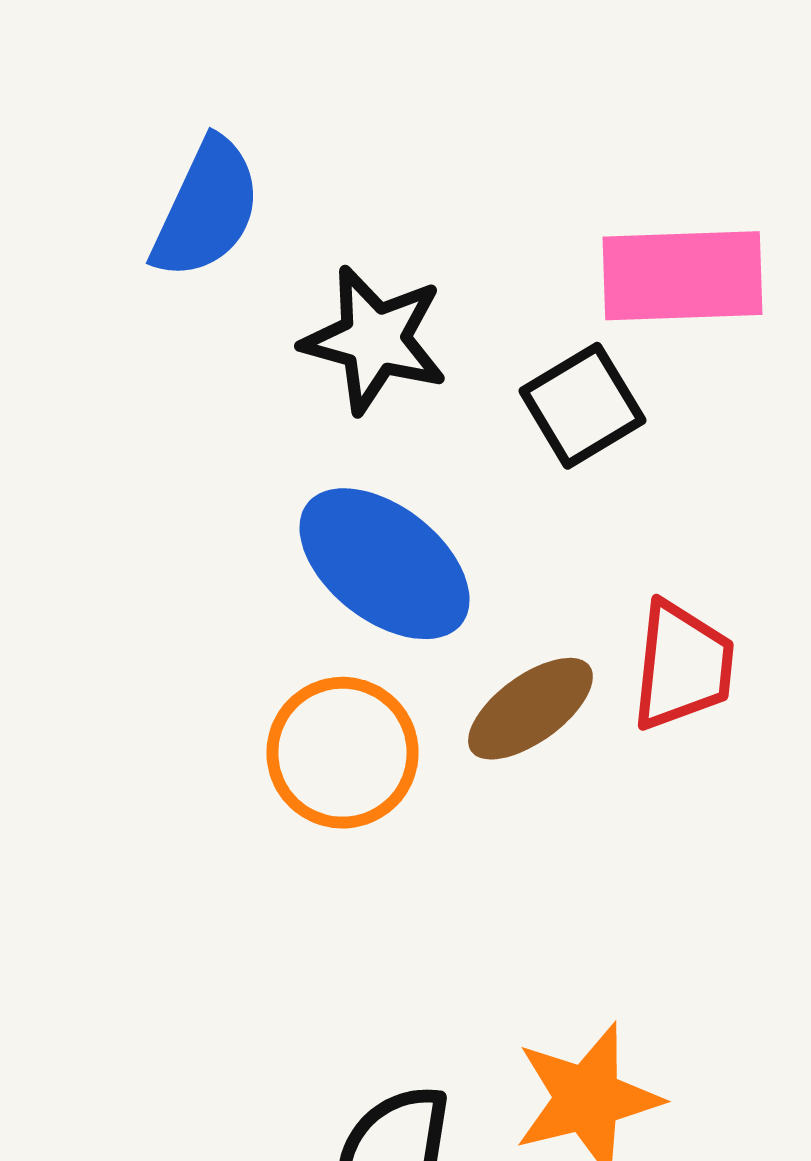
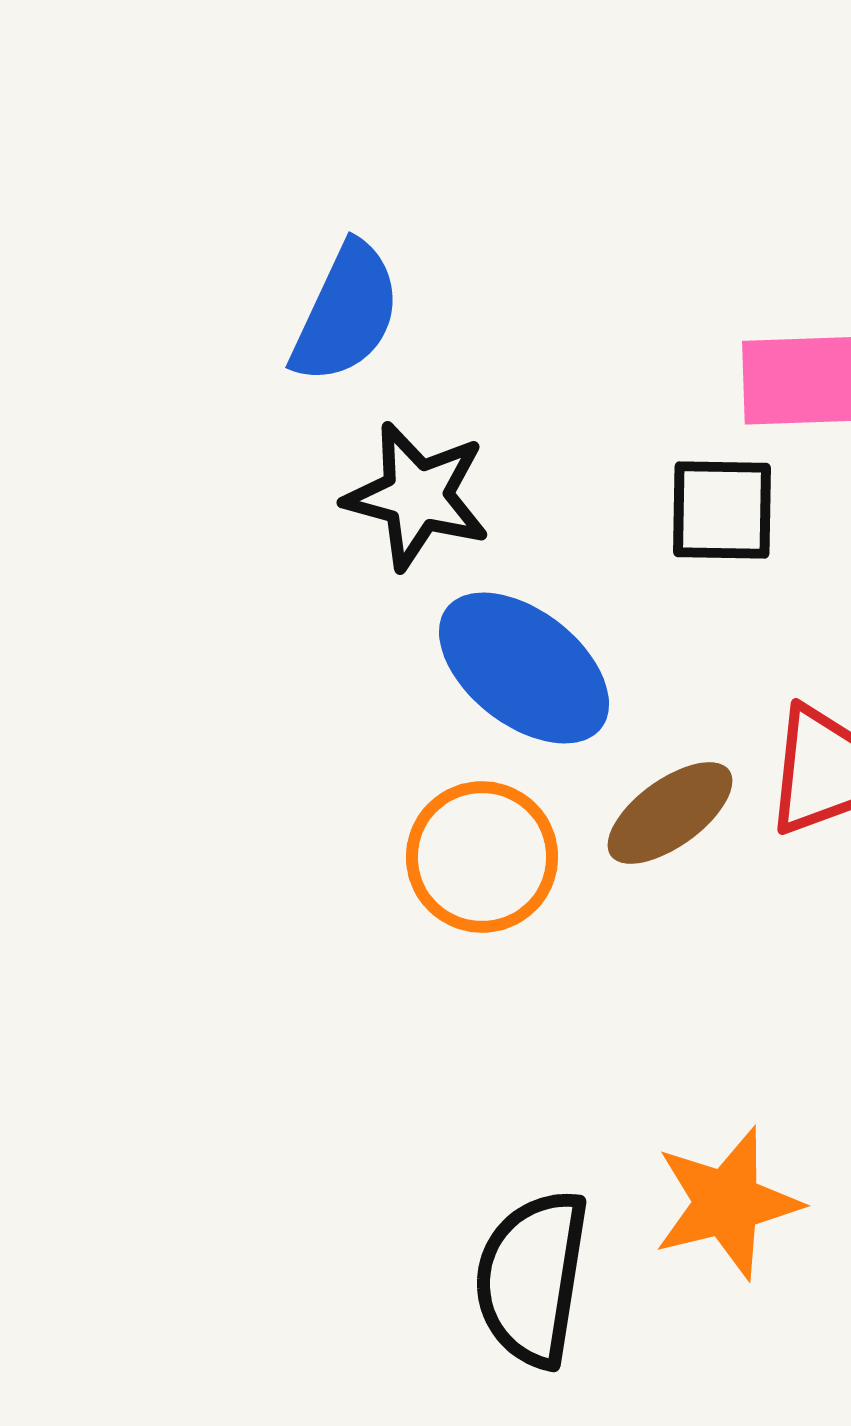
black star: (374, 340) -> (417, 496), moved
black square: (582, 406) -> (722, 510), turned 32

